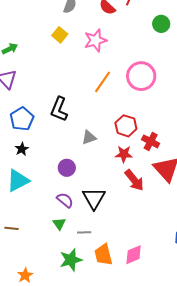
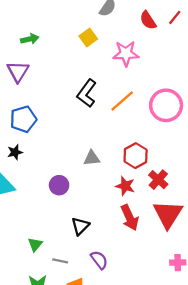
black L-shape: (59, 109) -> (87, 93), moved
black triangle: (94, 198) -> (80, 226), size x0.7
purple semicircle: (65, 200) -> (99, 260), moved

